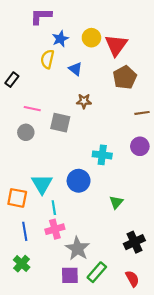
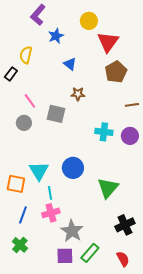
purple L-shape: (41, 16) -> (38, 15), turned -50
yellow circle: (91, 38) -> (89, 21), moved
yellow semicircle: (47, 59) -> (26, 55), moved
pink line: (32, 109) -> (30, 101), turned 42
cyan cross: (102, 155) -> (104, 132), moved
green triangle: (116, 202) -> (108, 188), size x1.6
blue line: (25, 231) -> (23, 215), turned 30

